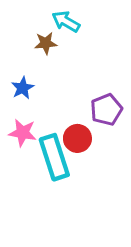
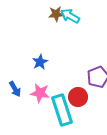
brown star: (46, 43) -> (56, 14), moved

